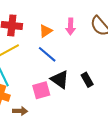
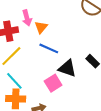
pink arrow: (71, 27) -> (27, 18), moved

